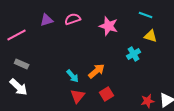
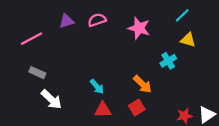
cyan line: (146, 15) -> (182, 15), turned -64
orange arrow: (97, 71) -> (143, 84), moved, turned 84
white arrow: (19, 87) -> (51, 99), moved
red triangle: (78, 96) -> (103, 110), turned 49

